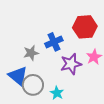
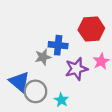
blue cross: (54, 42) -> (58, 45), turned 30
gray star: (31, 53) -> (43, 57), moved

